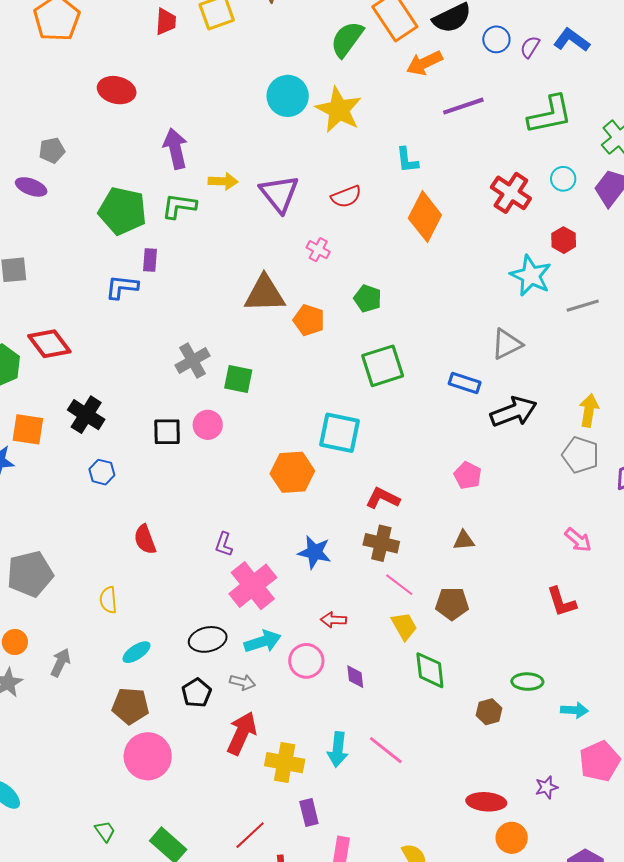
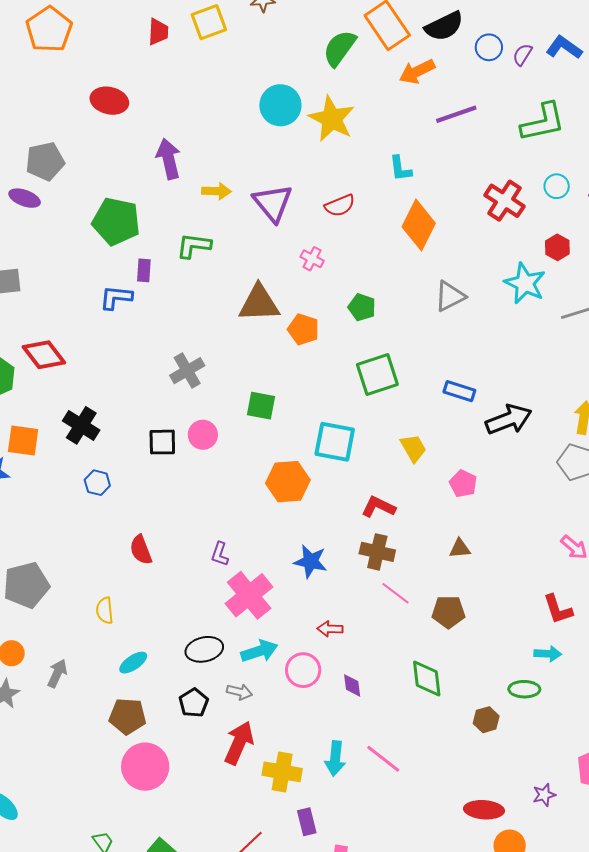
gray pentagon: (52, 150) -> (45, 161), size x1.5
green L-shape: (179, 206) -> (194, 246), moved
gray triangle: (507, 344) -> (450, 296), moved
green square: (238, 379) -> (261, 406), moved
yellow trapezoid: (404, 626) -> (413, 448), moved
cyan arrow: (574, 710) -> (548, 654), moved

